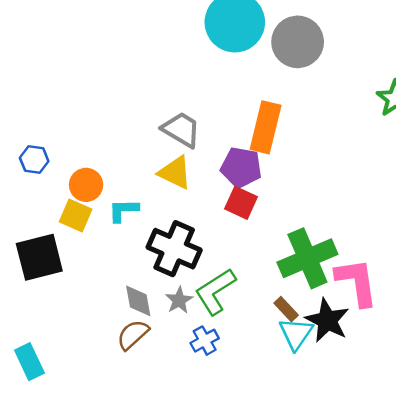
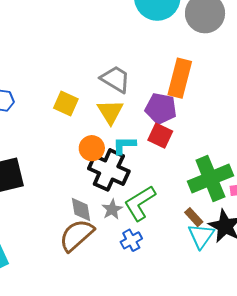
yellow triangle: (175, 172) -> (110, 112), turned 32
orange circle: (86, 185) -> (92, 148), moved
cyan L-shape: (123, 210) -> (124, 145), moved
yellow square: (76, 216) -> (66, 104), moved
brown semicircle: (133, 335) -> (77, 235), size x1.4

